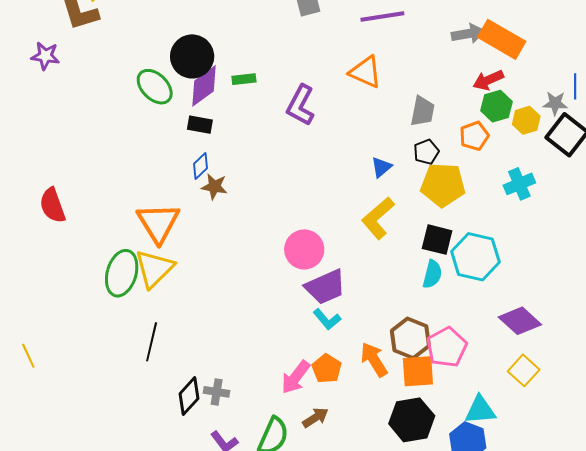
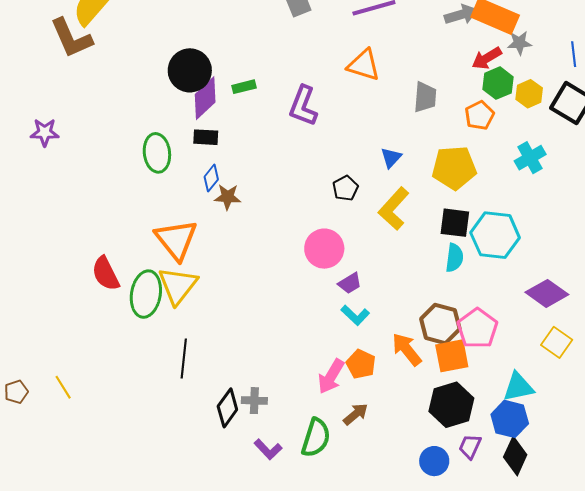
purple star: (45, 56) -> (45, 132), moved
green ellipse: (155, 87) -> (157, 153), moved, turned 45
gray star: (555, 103) -> (519, 43), moved
black pentagon: (426, 152) -> (345, 188), moved
red semicircle: (52, 205) -> (106, 274), moved
purple trapezoid: (325, 287) -> (350, 283), size x0.6

